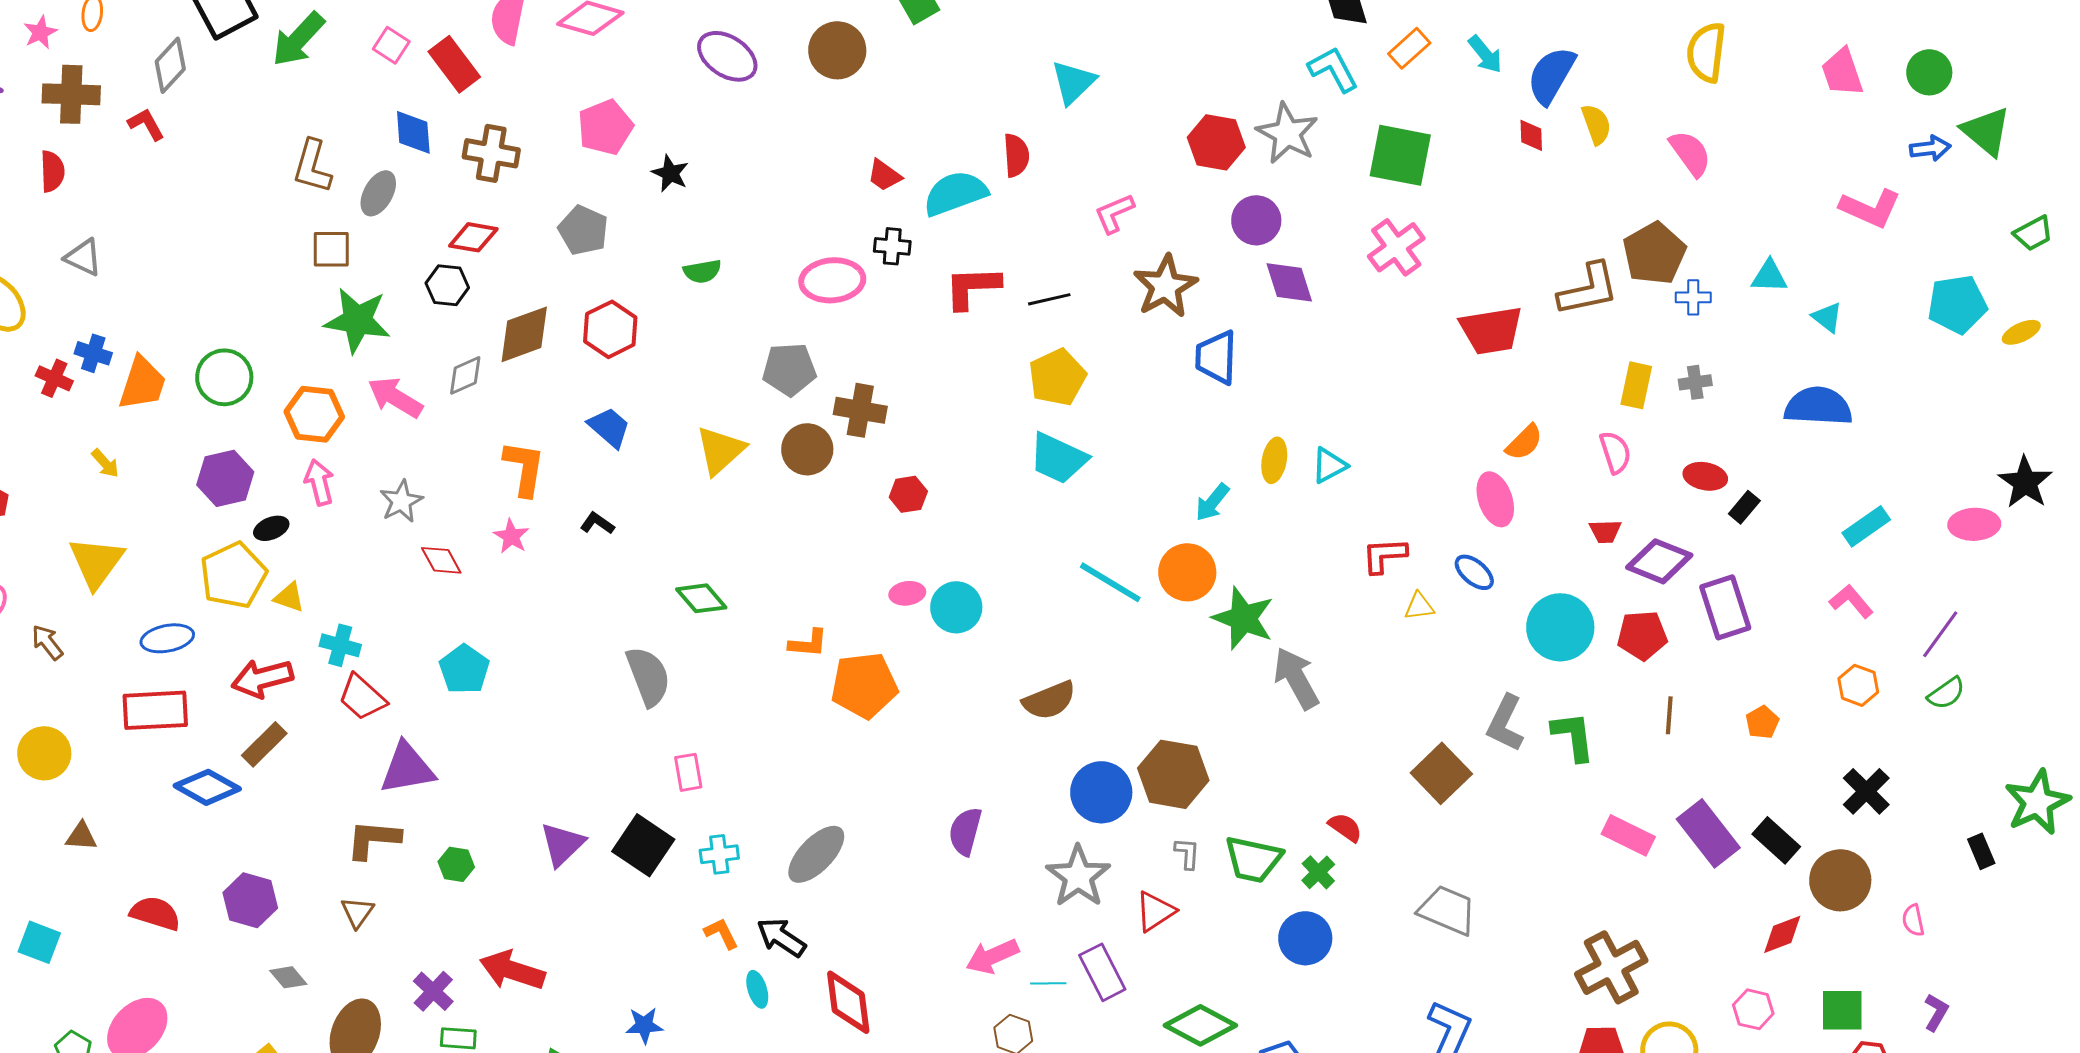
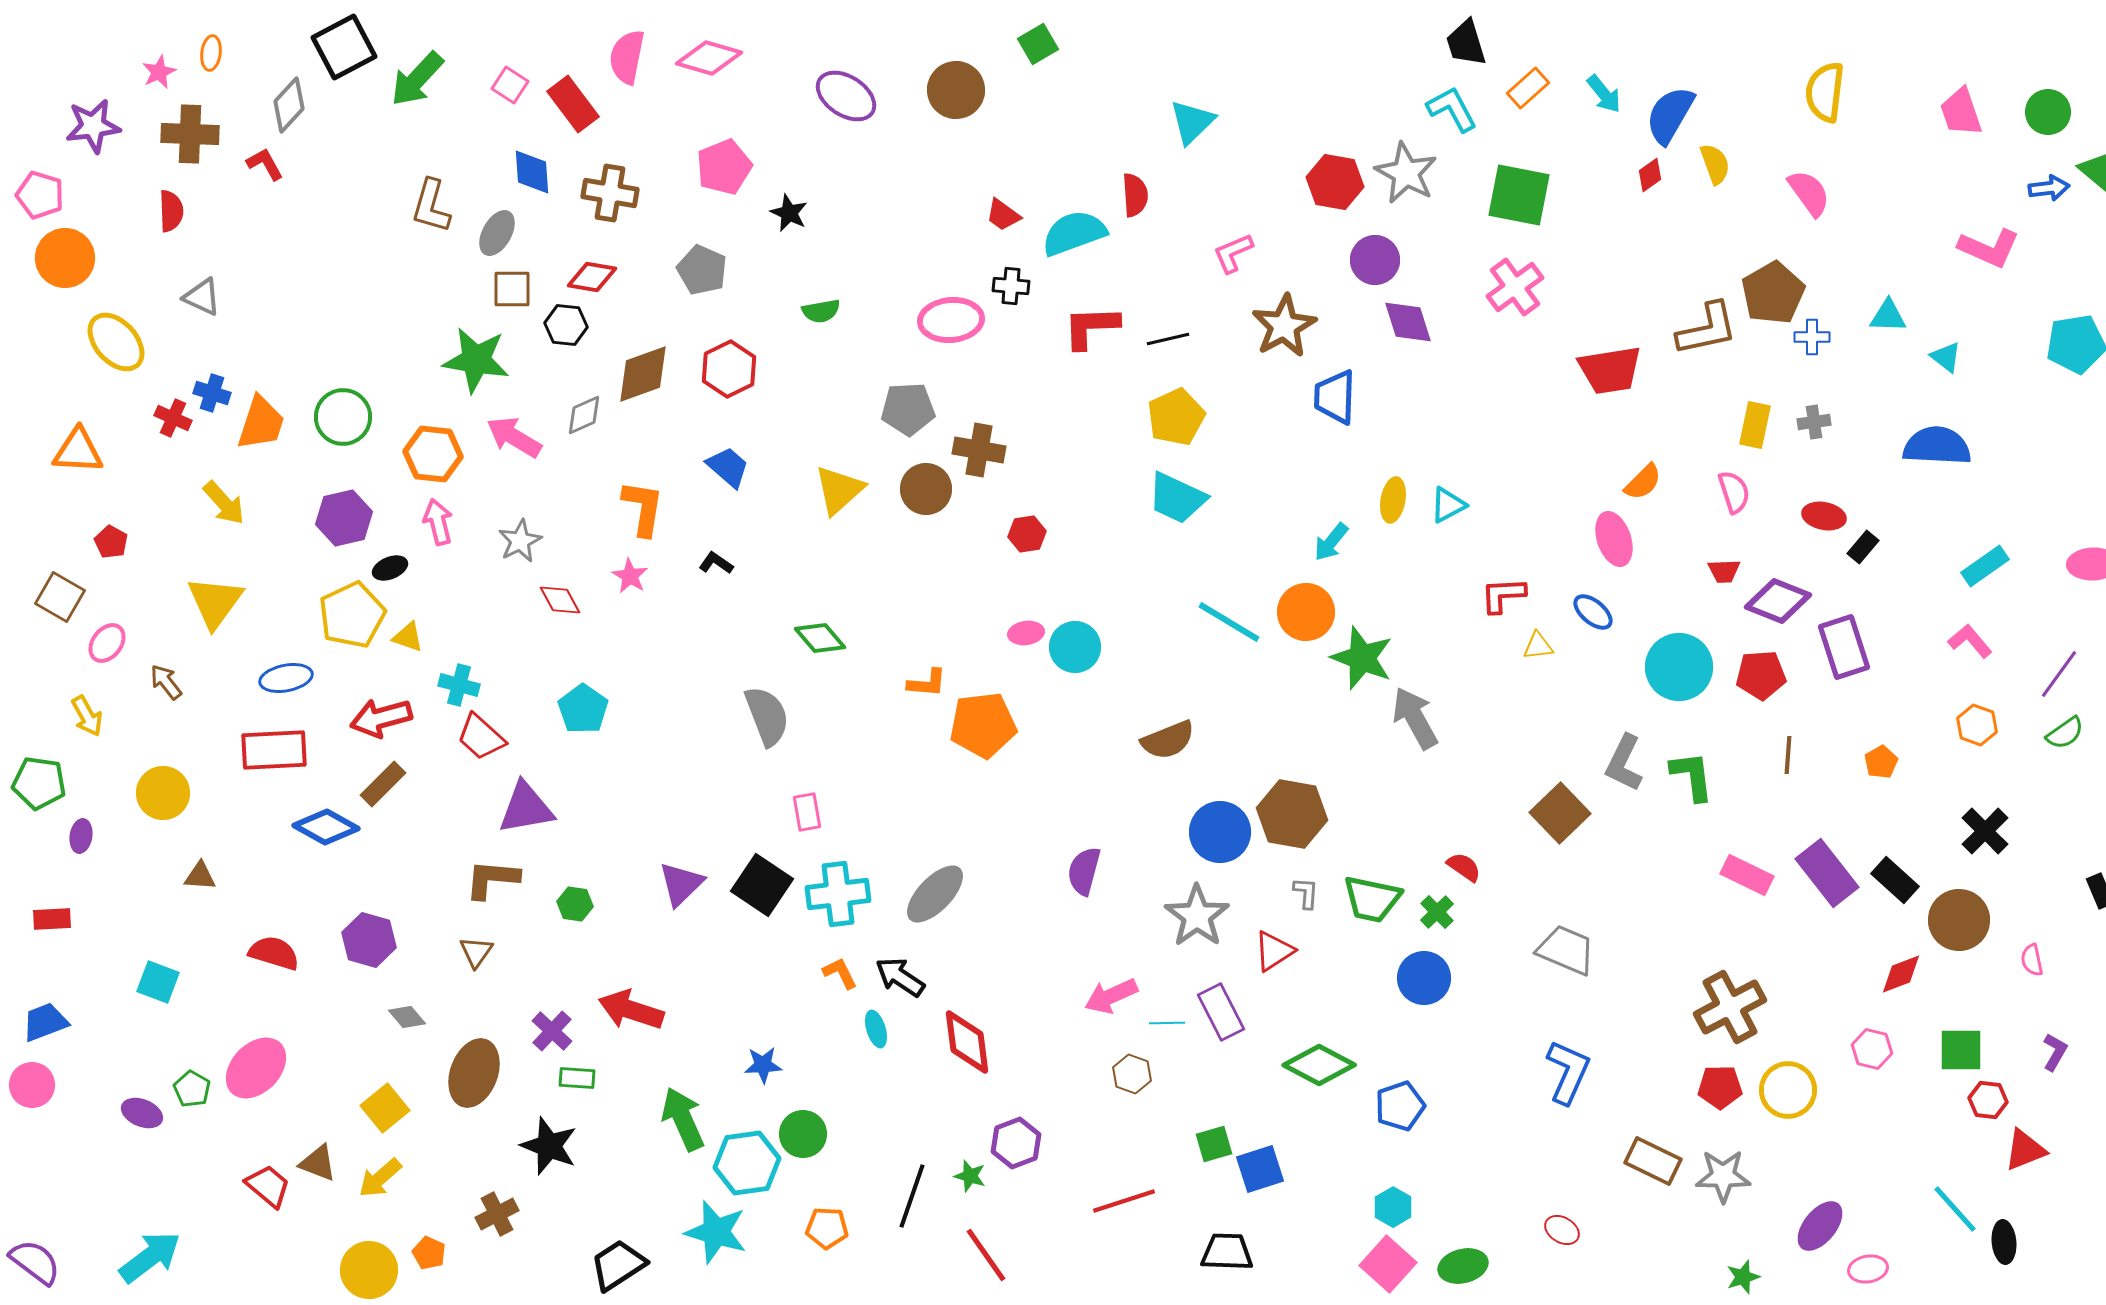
red diamond: (1531, 135) -> (1650, 175), turned 56
brown square: (331, 249) -> (512, 289), moved
yellow arrow: (105, 463) -> (224, 503), size x1.5
cyan cross: (719, 854) -> (838, 894), size x1.6

